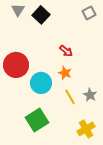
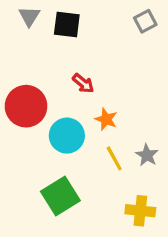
black square: (41, 15) -> (67, 24), turned -36
red arrow: (66, 51) -> (83, 83), moved
yellow cross: (86, 129) -> (140, 211), turned 36

